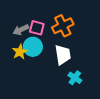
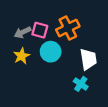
cyan circle: (33, 47) -> (51, 52), moved
white trapezoid: (63, 55) -> (88, 59), moved

